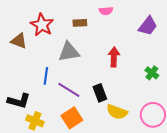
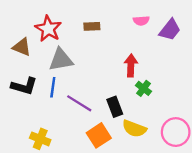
pink semicircle: (106, 11) -> (141, 21), moved
gray triangle: (69, 52) -> (61, 60), moved
green cross: (152, 73) -> (144, 88), moved
black L-shape: (19, 101) -> (24, 86), moved
orange square: (72, 118) -> (99, 135), moved

